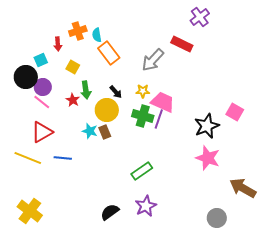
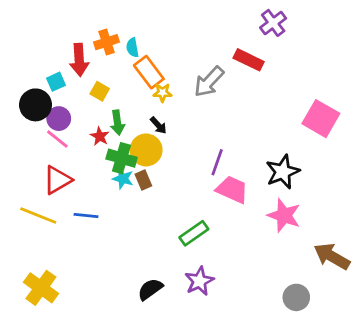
red arrow: (58, 44) -> (79, 60), size x1.6
yellow star: (143, 91) -> (162, 93), moved
pink trapezoid: (163, 102) -> (232, 190), moved
pink square: (235, 112) -> (321, 119), moved, size x1.5
green cross: (143, 116) -> (122, 158), moved

